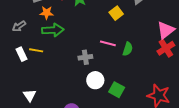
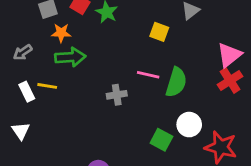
yellow square: (116, 13) -> (159, 32), turned -32
green semicircle: (128, 49) -> (176, 82), size x1.5
white circle: (95, 80) -> (189, 125), moved
white triangle: (30, 95) -> (21, 131), moved

